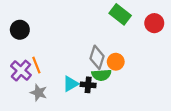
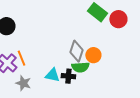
red circle: (154, 23) -> (118, 19), moved
cyan triangle: (71, 84) -> (52, 75), turned 42

